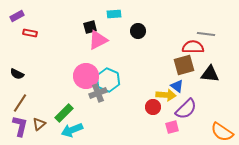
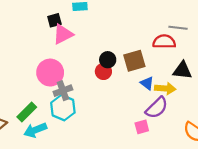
black circle: (138, 31) -> (108, 60), moved
brown square: (184, 65) -> (134, 61), moved
cyan hexagon: (108, 80) -> (63, 108), moved
yellow arrow: (166, 95) -> (165, 89), moved
red circle: (153, 107) -> (103, 71), moved

